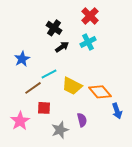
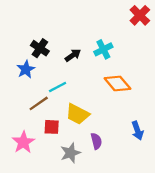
red cross: (90, 16) -> (140, 15), moved
black cross: (54, 28) -> (40, 48), moved
yellow trapezoid: (72, 86) -> (78, 114), moved
orange diamond: (100, 92) -> (117, 83), moved

